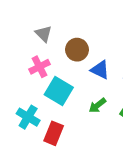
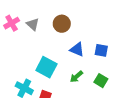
brown circle: (77, 50) -> (62, 24), moved
pink cross: (39, 67) -> (12, 23), moved

